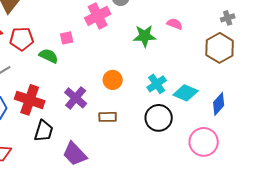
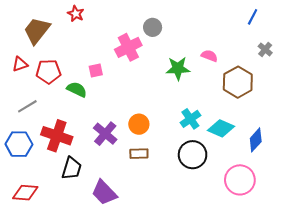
gray cross: (228, 18) -> (265, 49), turned -32
brown hexagon: (220, 48) -> (238, 82), moved
orange circle: (113, 80) -> (139, 124), moved

